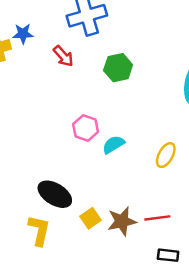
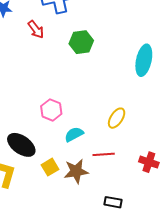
pink hexagon: (86, 128) -> (51, 110), moved
cyan semicircle: (113, 144) -> (74, 134), moved
red line: (157, 218) -> (104, 154), moved

